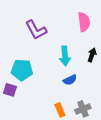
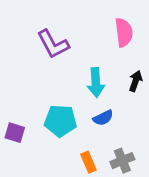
cyan pentagon: (22, 70) -> (60, 121), moved

